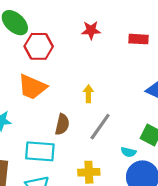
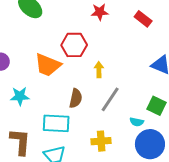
red rectangle: (138, 39) -> (143, 19), turned 36
red hexagon: (39, 46) -> (74, 45), moved

